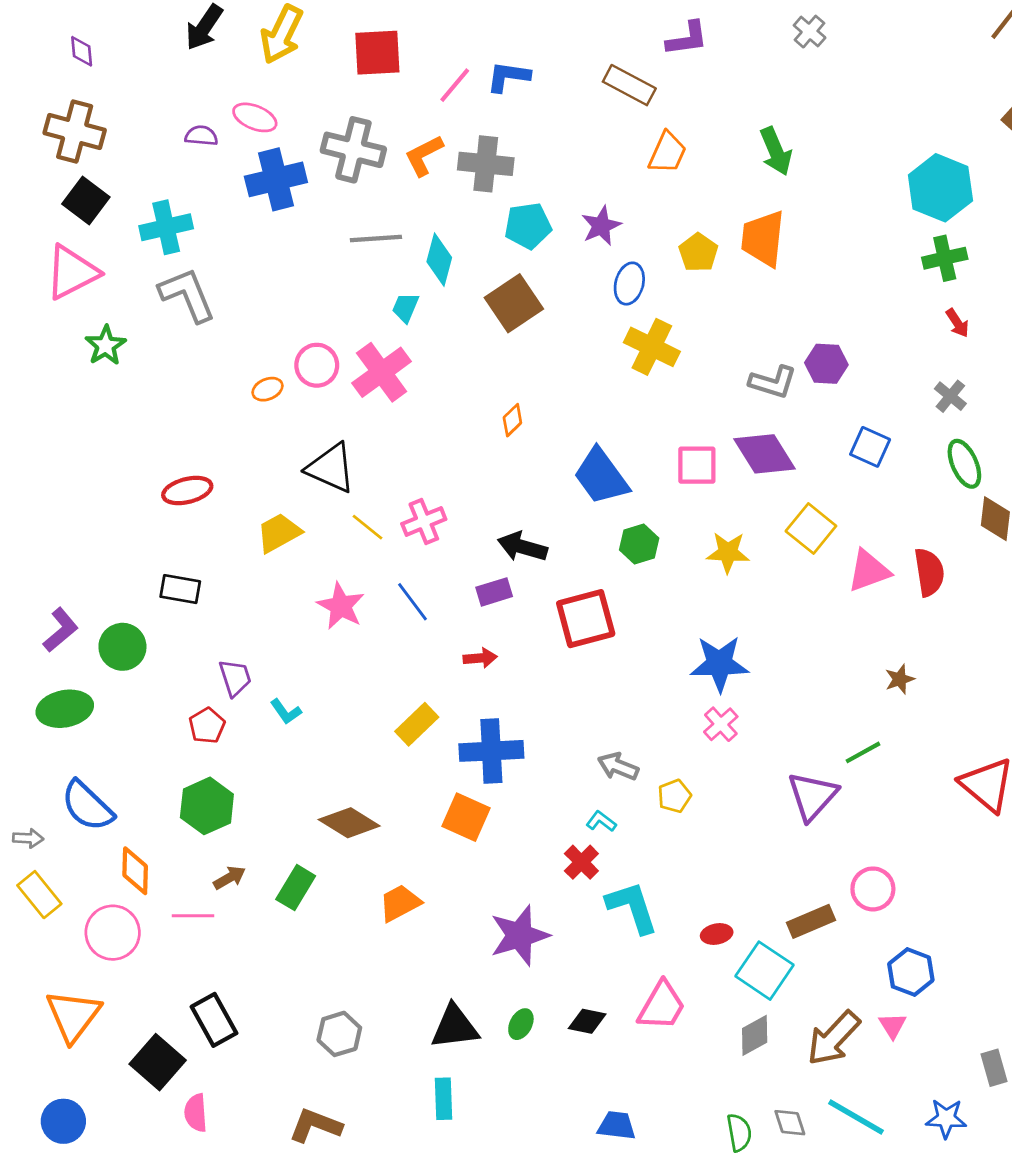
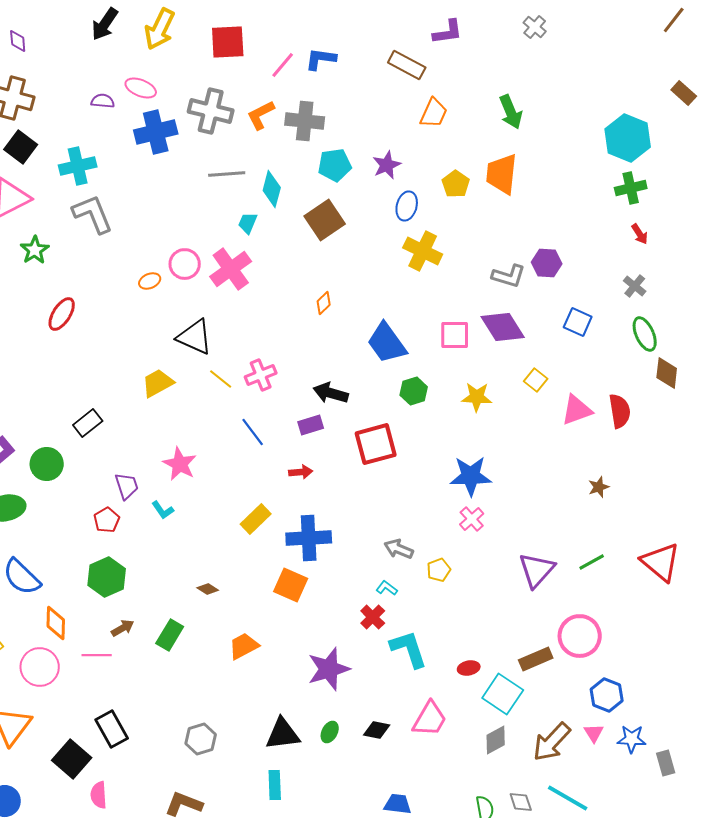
red ellipse: (187, 491) -> (62, 314), moved, turned -44
yellow square: (811, 529) -> (536, 380), size x0.7
black rectangle: (180, 589) -> (88, 423), turned -48
pink star: (341, 606) -> (180, 464), moved
green line: (863, 752) -> (592, 562), moved
brown diamond: (349, 823) -> (208, 589), size x0.5
pink circle: (873, 889) -> (580, 636), size x1.4
blue star: (946, 1118) -> (632, 739), moved

